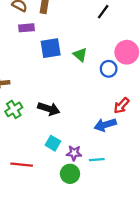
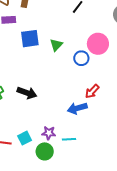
green triangle: (80, 55) -> (56, 45), turned 32
cyan square: (53, 143) -> (25, 138), moved, turned 32

